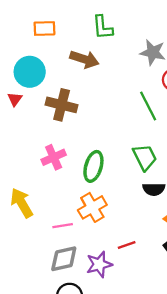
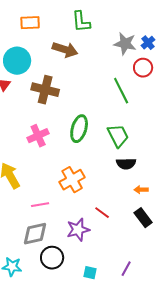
green ellipse: (93, 166) -> (79, 129), moved
pink line: (63, 226) -> (40, 205), moved
red line: (127, 245) -> (102, 213), turned 56
gray diamond: (64, 259) -> (35, 234), moved

